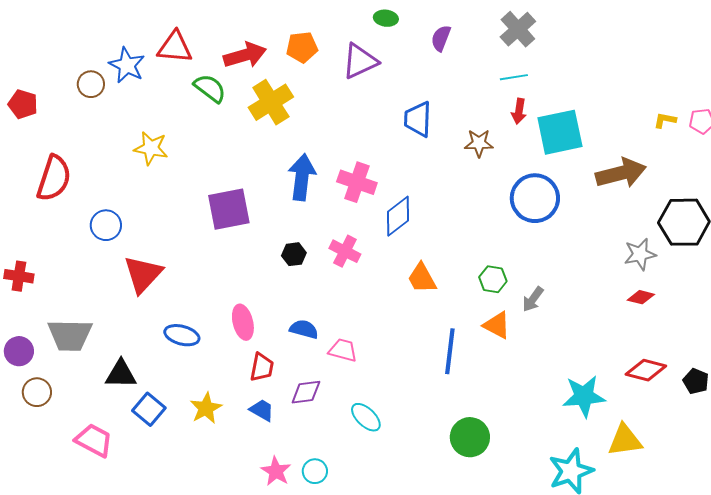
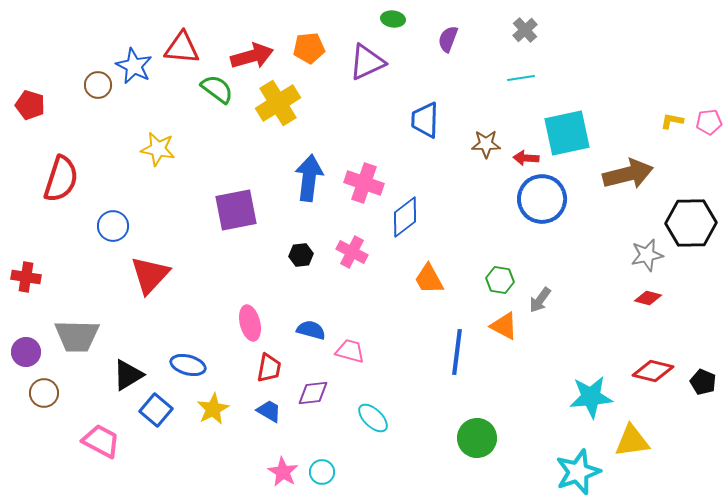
gray cross: (518, 29) -> (525, 30), size x0.7
red arrow: (519, 111) -> (526, 158), moved, turned 85
blue ellipse: (182, 335) -> (188, 365), moved
black triangle: (121, 374) -> (128, 375), turned -32

